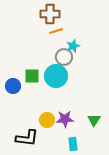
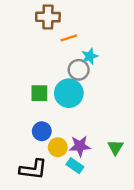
brown cross: (50, 14) -> (48, 17), moved
blue circle: (13, 86) -> (42, 131), moved
cyan rectangle: (73, 144) -> (75, 166), moved, turned -48

